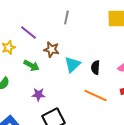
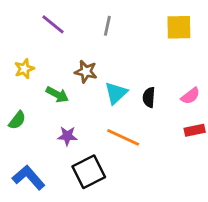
purple line: (28, 32) -> (53, 24), moved
orange line: (95, 95) -> (123, 137), moved

